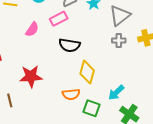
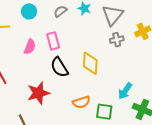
pink rectangle: (59, 19) -> (53, 41), moved, turned -66
black semicircle: (69, 45) -> (59, 67), moved, turned 60
yellow diamond: (87, 72) -> (90, 63), moved

